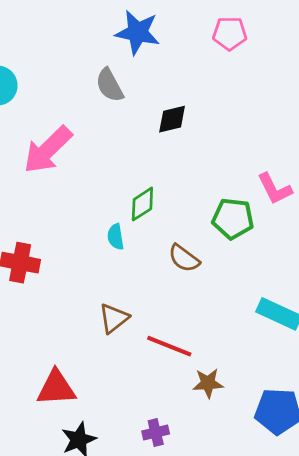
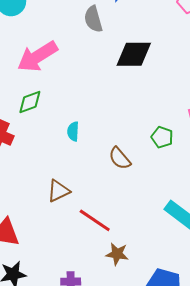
black diamond: (172, 119) -> (134, 54), size x1.5
green diamond: (142, 204) -> (30, 102), moved
green pentagon: (233, 219) -> (162, 137), size x0.7

